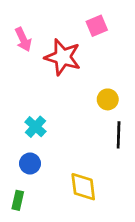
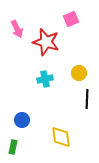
cyan cross: (35, 127) -> (45, 79), moved, turned 35

